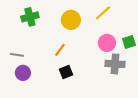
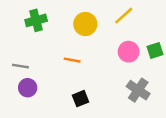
orange line: (60, 50) -> (72, 60), turned 64
gray cross: (115, 64) -> (138, 90), moved, turned 30
black square: (66, 72) -> (81, 99), moved

